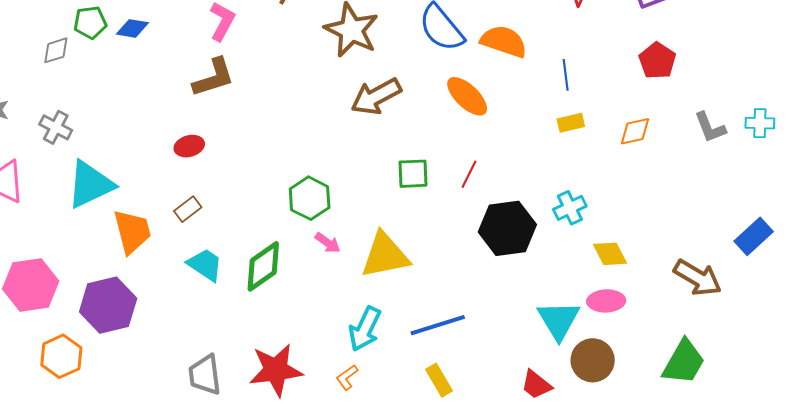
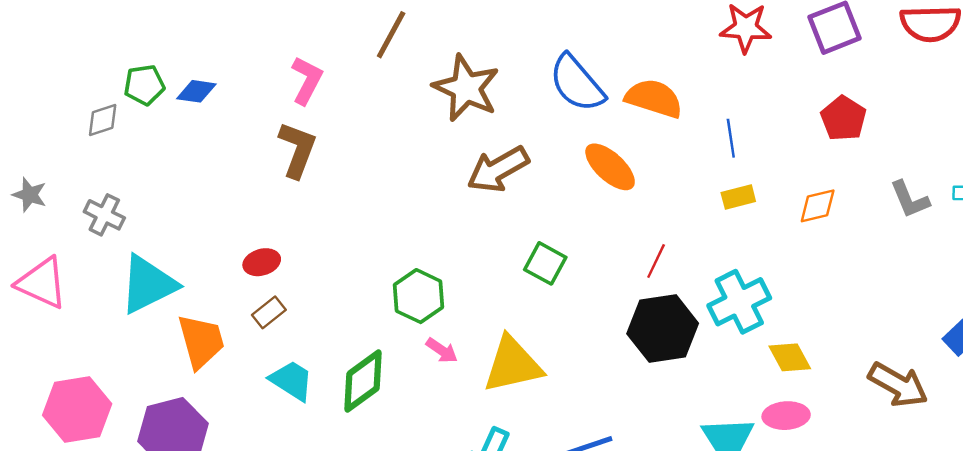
brown L-shape: (214, 77) -> (297, 150), turned -51
red ellipse: (189, 146) -> (262, 262), moved
green square: (413, 174) -> (545, 263), turned 32
red line: (469, 174) -> (656, 261), moved
cyan cross: (570, 208) -> (739, 302), size x1.5

